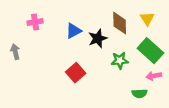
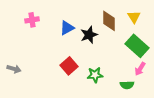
gray arrow: (15, 52) -> (14, 69), moved, turned 120
green star: (120, 60) -> (95, 75), moved
pink arrow: (154, 76) -> (140, 69), turned -48

